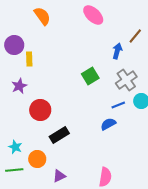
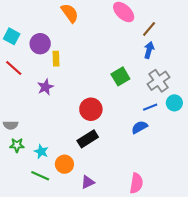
brown line: (135, 36) -> (149, 29), moved
red circle: (40, 110) -> (91, 109), moved
green line: (14, 170) -> (40, 176), turned 30

